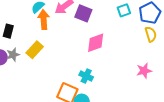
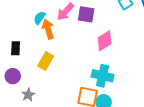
gray star: (13, 55) -> (28, 95), moved
cyan cross: (86, 76) -> (103, 76), size x1.5

